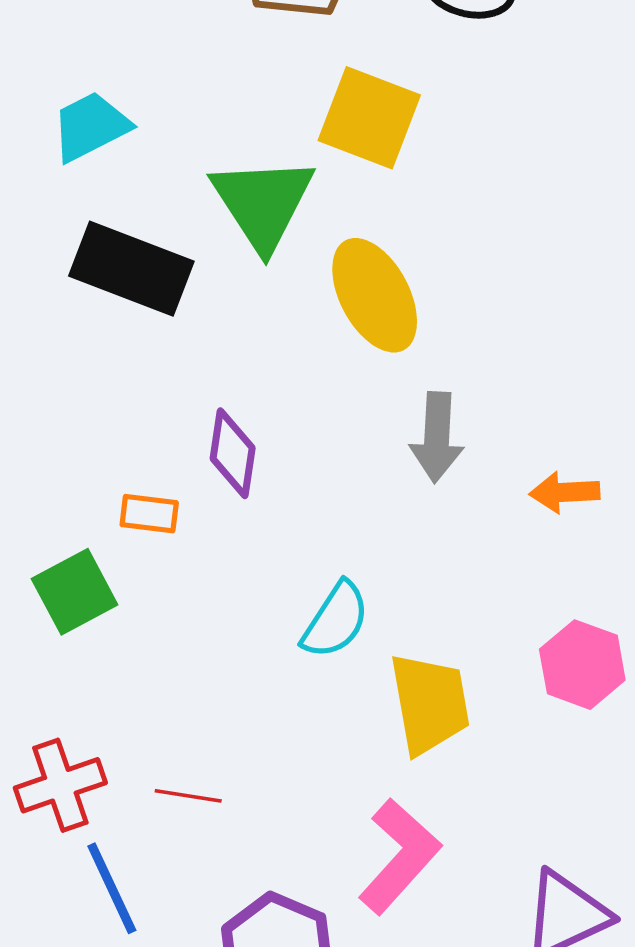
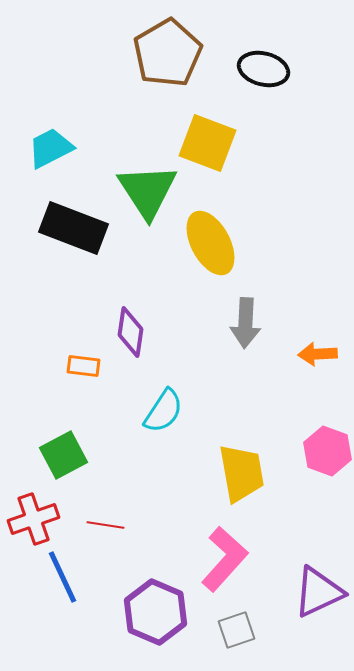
green square: (75, 592) -> (64, 455), moved
cyan semicircle: (336, 620) -> (164, 411), moved

